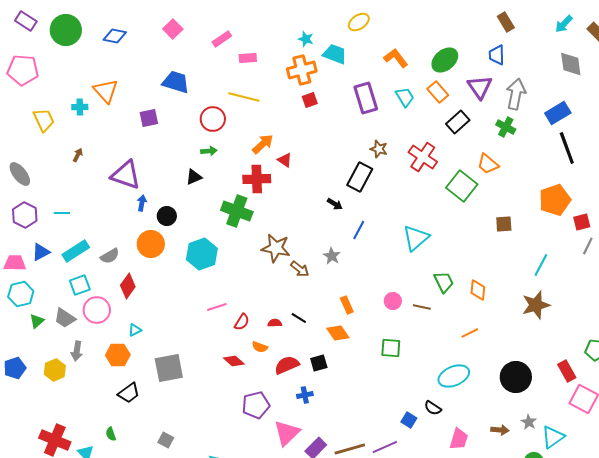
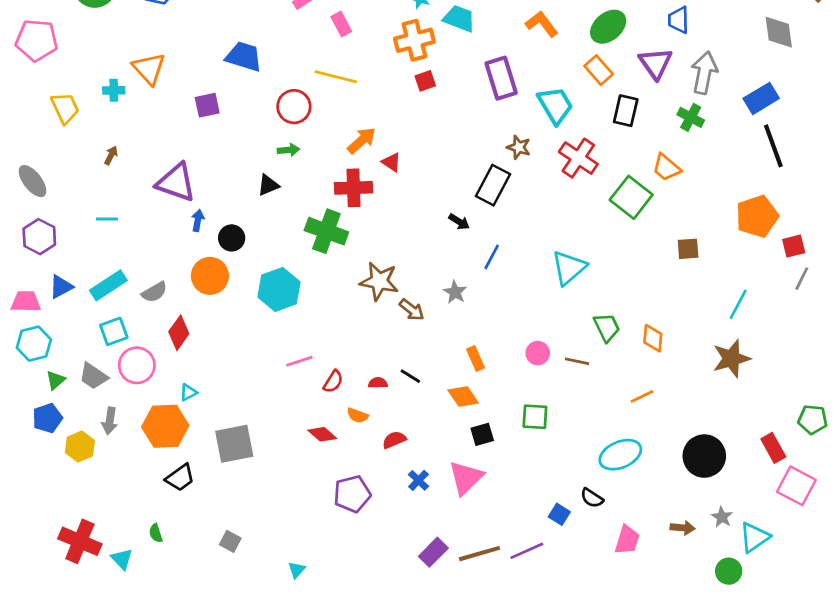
pink rectangle: (248, 58) -> (341, 24), turned 66
cyan trapezoid: (405, 97) -> (555, 105), moved, size x1.4
black rectangle: (458, 122) -> (626, 111), turned -35
cyan line: (62, 213) -> (107, 219), moved
orange hexagon: (118, 355) -> (165, 426), size x1.4
black square: (319, 363) -> (482, 434), moved
red semicircle: (287, 365) -> (394, 440), size x0.7
blue pentagon: (15, 368) -> (47, 418), moved
blue cross: (305, 395) -> (419, 480), turned -35
pink triangle: (287, 433) -> (466, 478), moved

